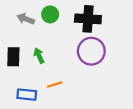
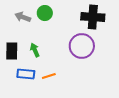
black cross: (88, 19) -> (93, 17), moved
blue rectangle: (27, 95) -> (26, 74), moved

